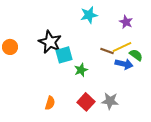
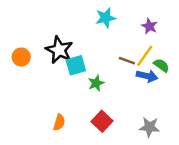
orange circle: (10, 47) -> (21, 57), moved
yellow line: (122, 47) -> (145, 56), turned -30
gray star: (110, 101) -> (149, 127), moved

